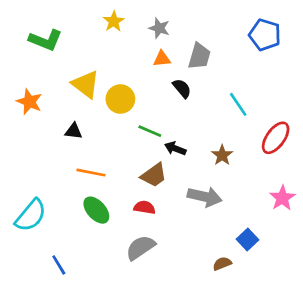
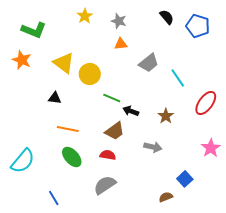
gray trapezoid: (199, 56) -> (149, 63), moved, turned 35
black semicircle: (182, 88) -> (167, 17), moved
orange star: (29, 102) -> (22, 60), moved
gray arrow: (205, 197) -> (153, 147), size x0.7
blue line: (59, 265) -> (54, 198), moved

